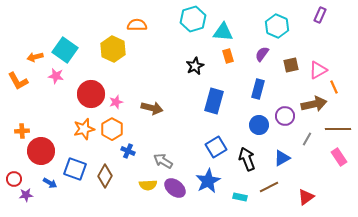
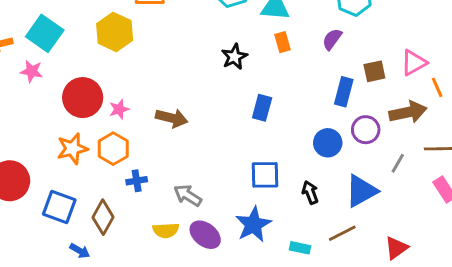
brown square: (291, 65) -> (374, 71), moved
blue rectangle: (258, 89) -> (344, 92), moved
blue rectangle: (214, 101) -> (262, 108), size x0.7
blue square: (216, 147) -> (265, 175), turned 30
blue cross: (128, 151) -> (137, 181), turned -32
blue triangle: (282, 158) -> (361, 191), size x1.4
black arrow: (247, 159) -> (310, 192), size x0.7
blue arrow: (50, 183) -> (80, 251), moved

